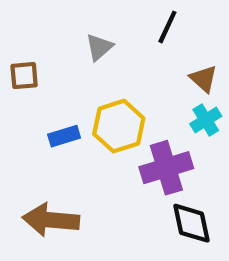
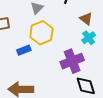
yellow hexagon: (119, 126) -> (41, 33), moved

